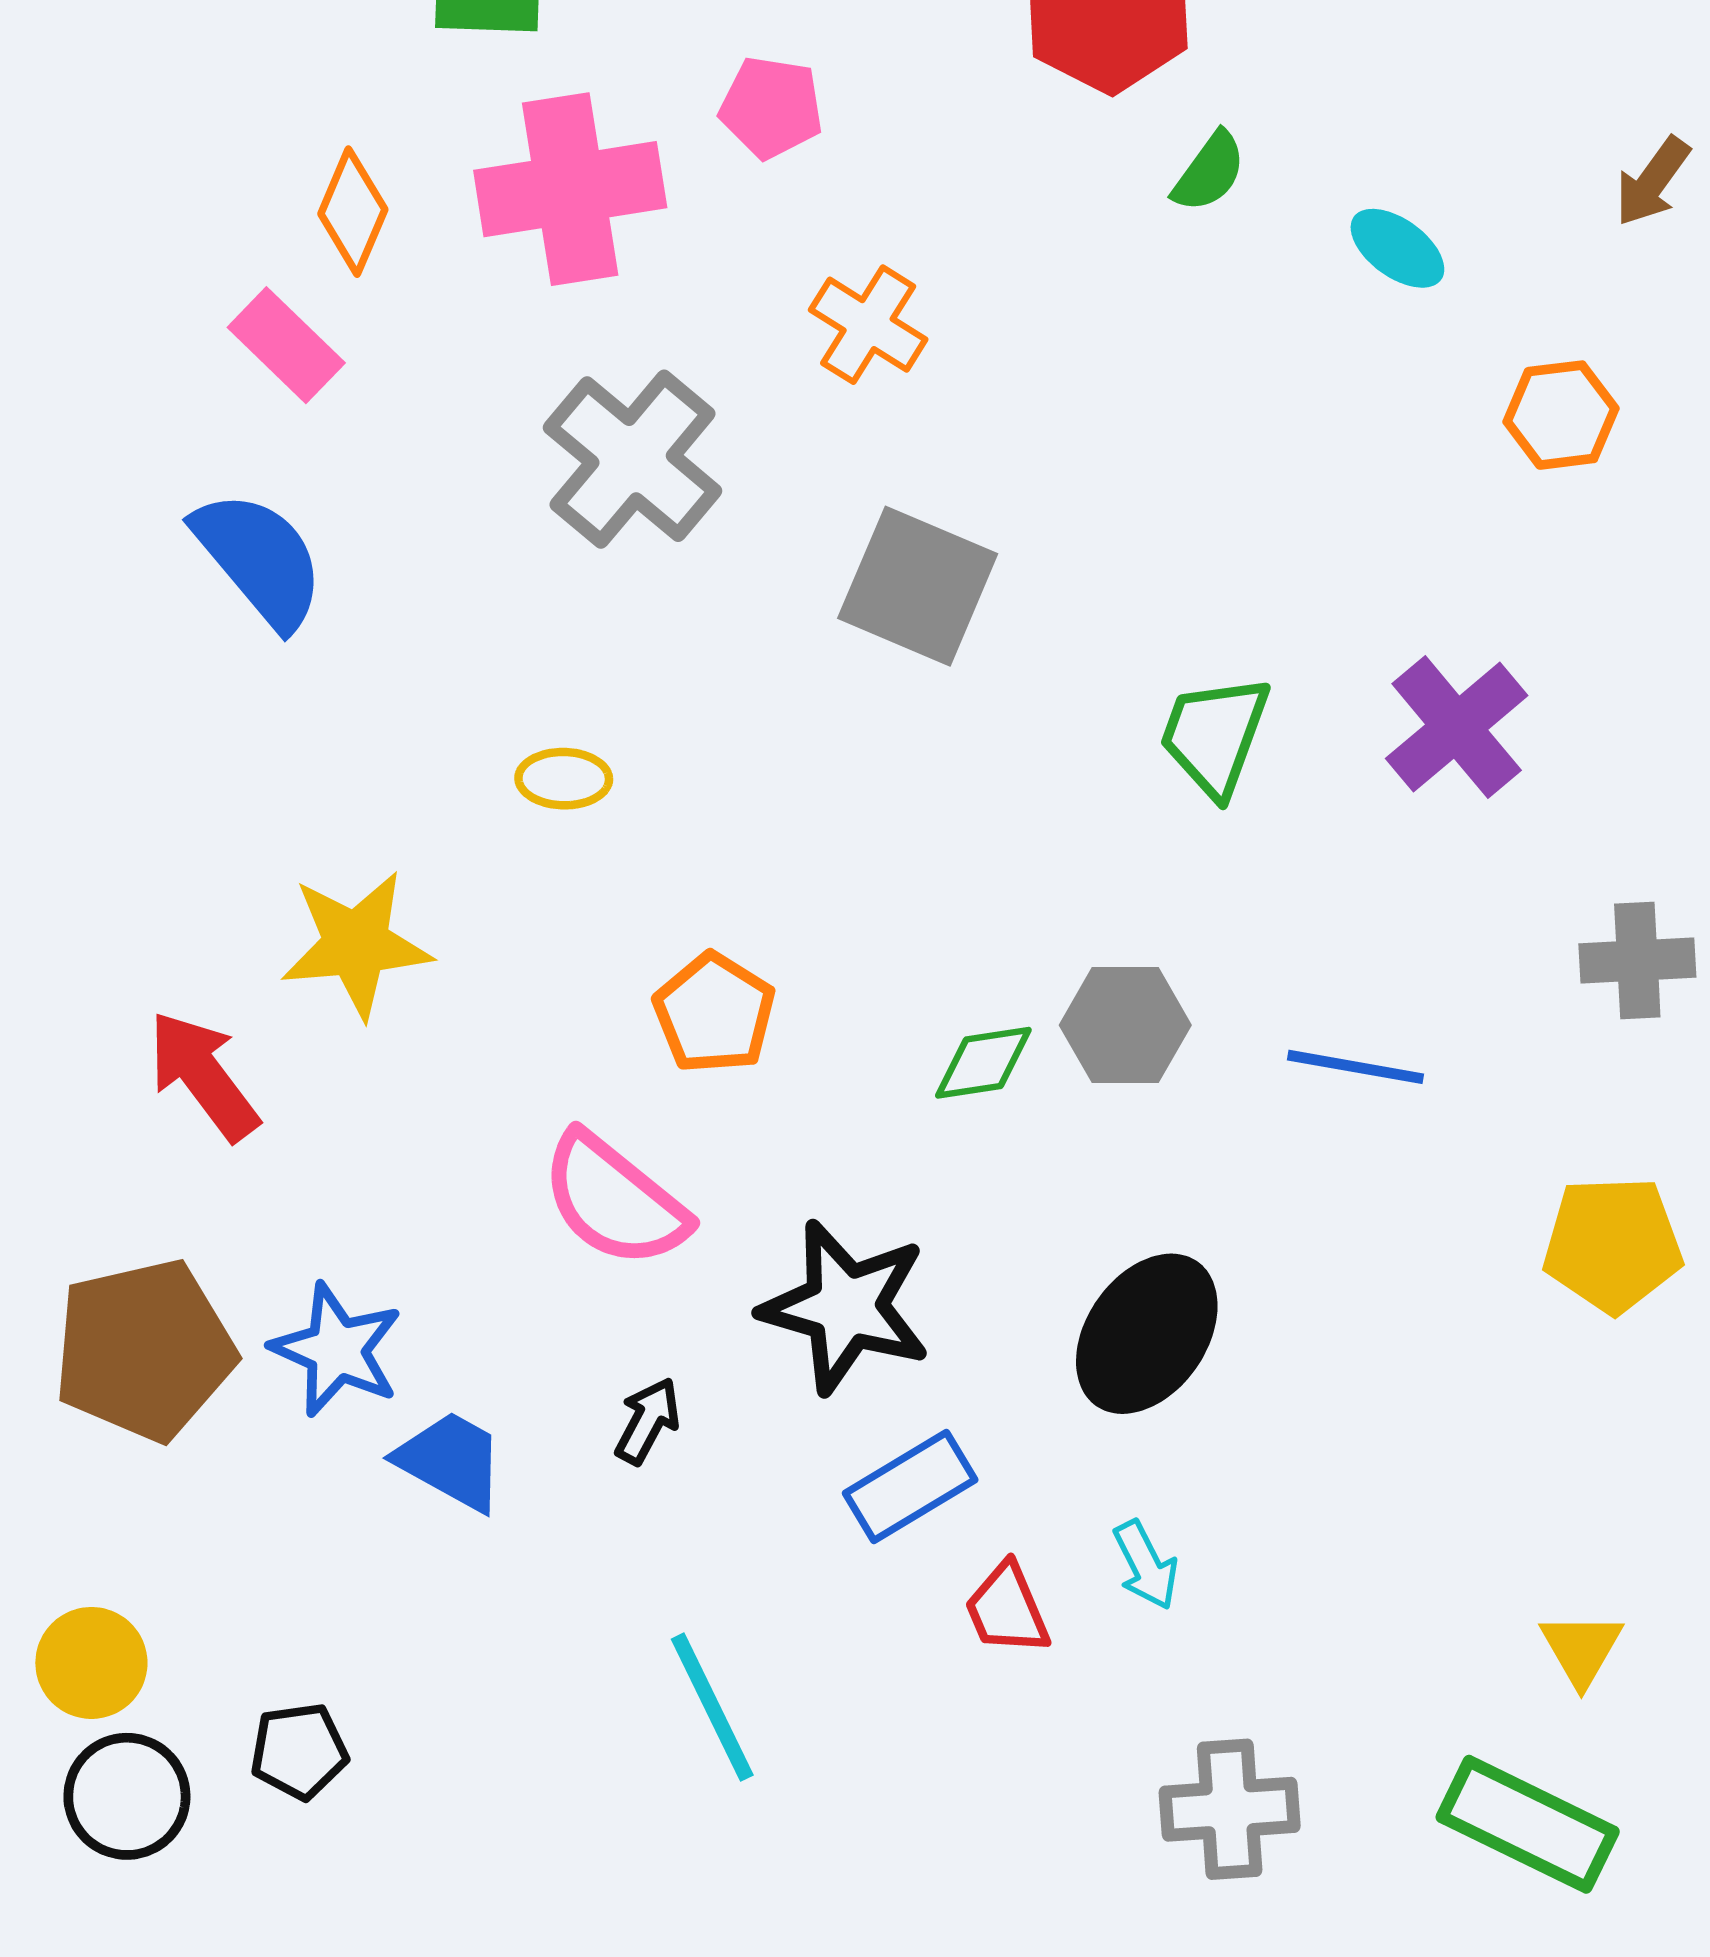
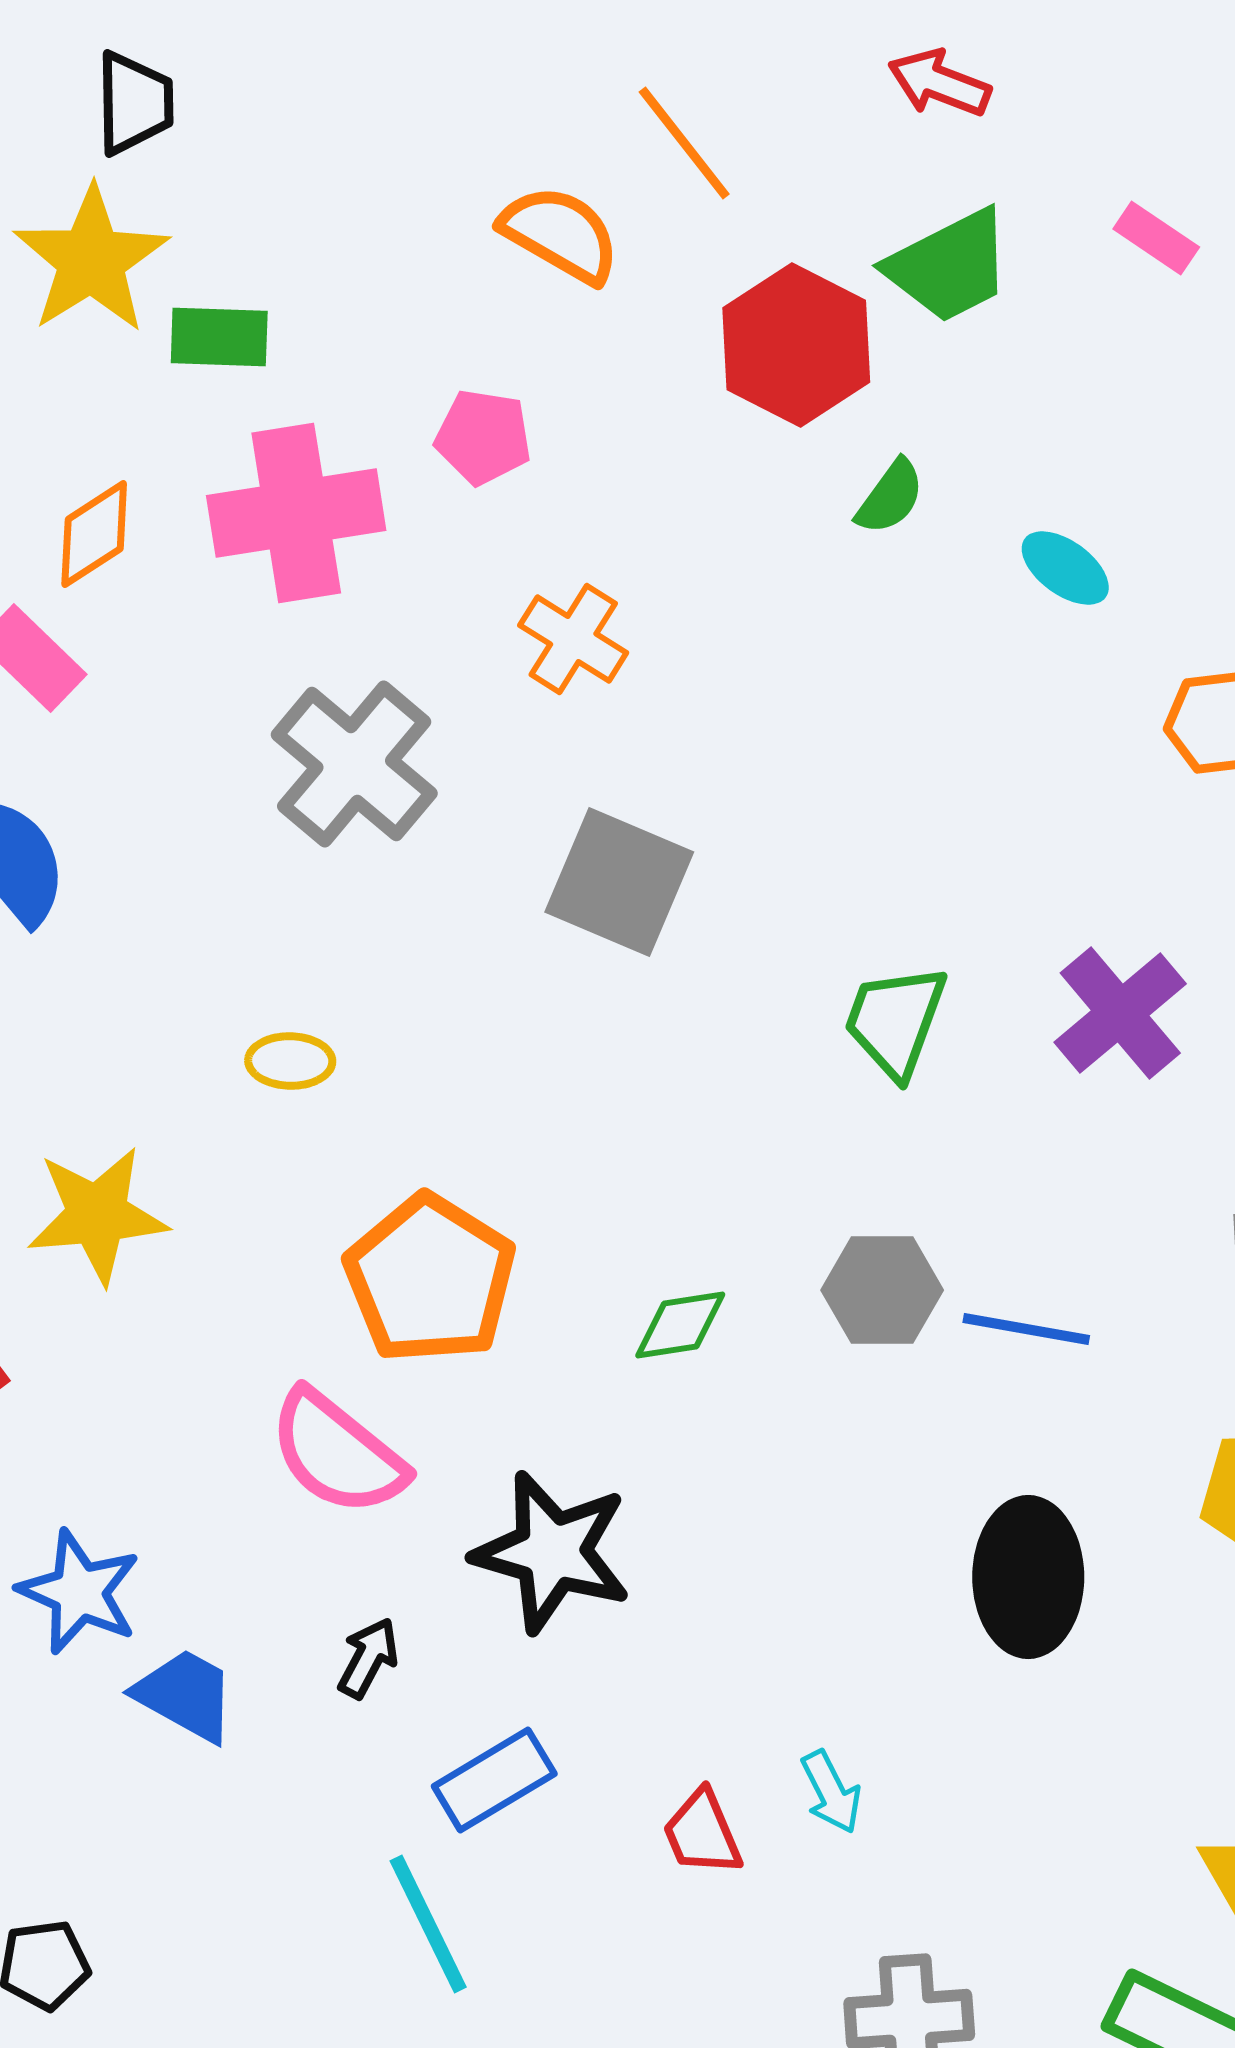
orange diamond: (353, 212) -> (94, 534), turned 34
orange pentagon: (714, 1013) -> (430, 1279), size x1.5
gray hexagon: (1125, 1025) -> (882, 1290), moved
black ellipse: (1147, 1334) -> (1028, 1577), moved, turned -35
blue rectangle: (910, 1487) -> (494, 1780), moved

